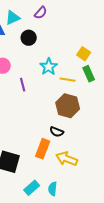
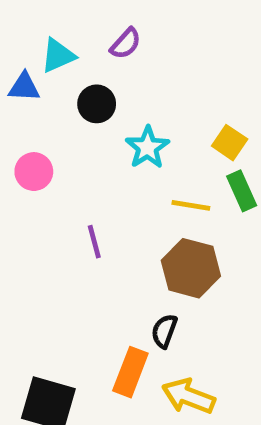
cyan star: (49, 67) -> (147, 147), moved
purple line: (23, 85) -> (94, 242), moved
black semicircle: (57, 132) -> (164, 331), turned 88

